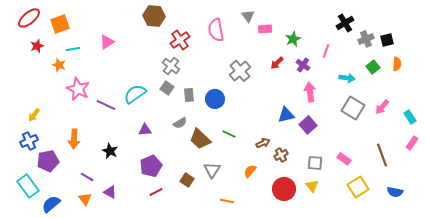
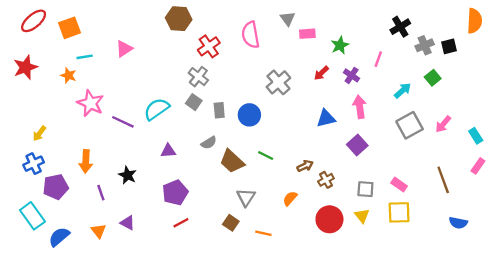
red star: (37, 46) -> (25, 67), moved, size x1.5
orange semicircle: (397, 64) -> (474, 21), moved, size x1.5
cyan arrow: (347, 78) -> (403, 91), turned -49
gray square: (353, 108) -> (410, 125), turned 30
blue triangle: (286, 115) -> (326, 118), moved
purple line: (87, 177) -> (101, 193), moved, turned 40
brown square: (187, 180) -> (231, 223), moved
yellow square: (358, 187) -> (399, 212), moved, turned 30

